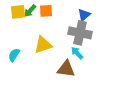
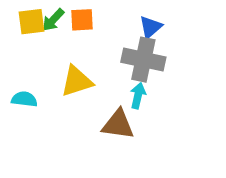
cyan arrow: (77, 53) -> (138, 96), turned 56
cyan semicircle: (14, 55) -> (24, 99), turned 64

